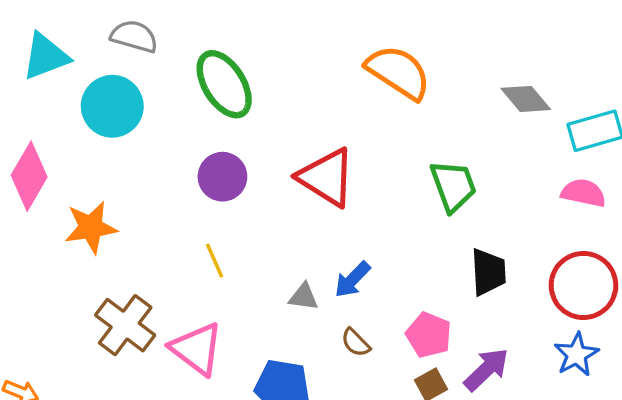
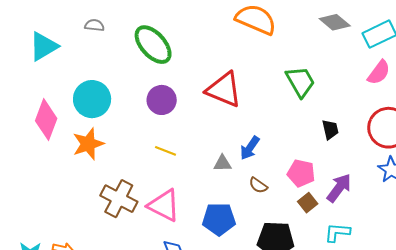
gray semicircle: (134, 36) -> (94, 25), size x0.7
cyan circle: (112, 106) -> (92, 99), moved
pink semicircle: (584, 193) -> (379, 72), turned 124
yellow line: (215, 261) -> (166, 151), turned -35
black trapezoid: (488, 272) -> (330, 130), size x0.7

